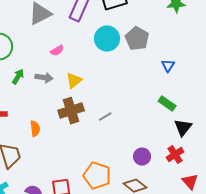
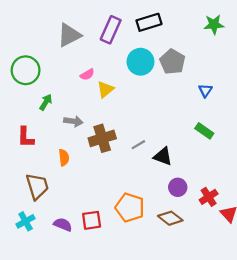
gray arrow: (44, 78) -> (73, 121), moved
yellow triangle: (74, 81) -> (105, 89), moved
black triangle: (183, 128) -> (163, 156), moved, turned -48
red cross: (175, 155) -> (209, 197), moved

